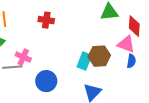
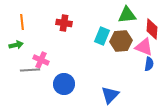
brown hexagon: (99, 56) -> (121, 41), moved
cyan rectangle: (84, 61) -> (102, 36), moved

